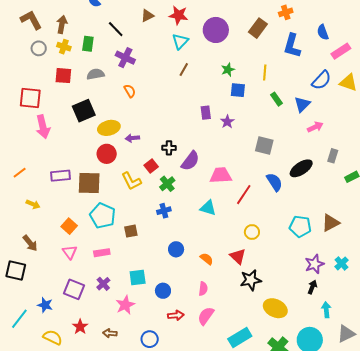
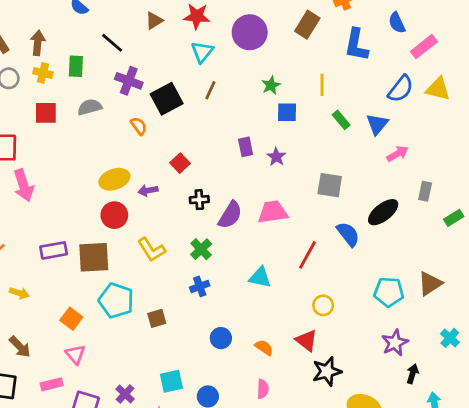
black square: (84, 111) -> (167, 99), moved
red square: (151, 166) -> (180, 163), moved
pink trapezoid: (221, 175) -> (273, 212), moved
pink rectangle: (102, 253) -> (52, 384), moved
purple star: (314, 264) -> (395, 343), moved

